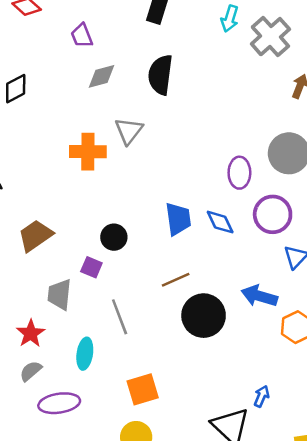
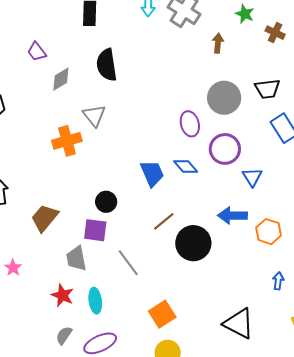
purple square: (91, 267) -> (95, 230), size x1.4
cyan ellipse: (85, 354) -> (95, 301), moved
gray semicircle: (31, 371) -> (64, 335), moved
blue arrow: (262, 396) -> (278, 281), moved

